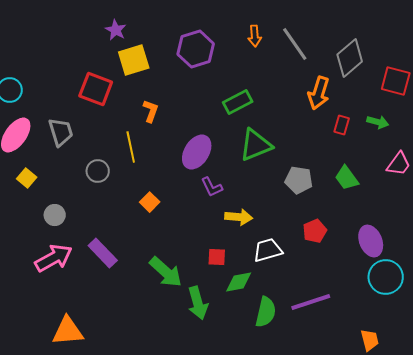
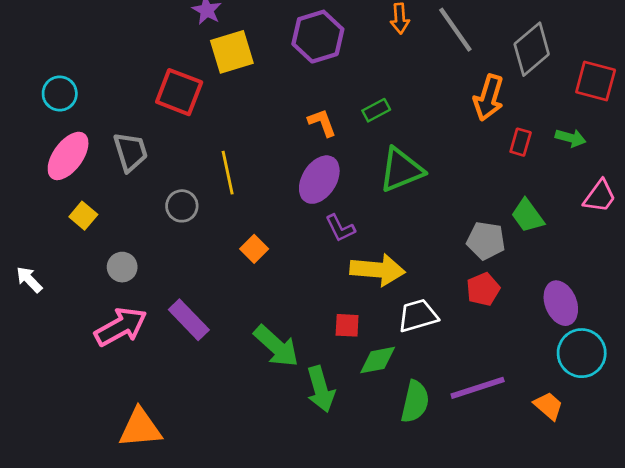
green rectangle: (238, 102) -> (376, 110), size x0.7
orange L-shape: (151, 111) -> (322, 123), moved, turned -40
gray pentagon: (299, 180) -> (486, 241), moved
yellow arrow: (239, 217) -> (378, 270), size x1.4
orange trapezoid: (370, 340) -> (548, 406), moved, turned -35

